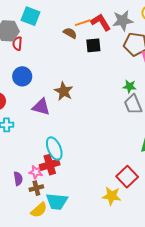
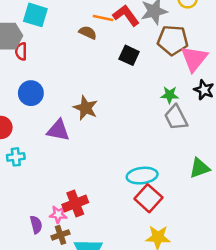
orange line: (83, 23) -> (103, 18), turned 35
black square: (93, 45) -> (129, 55), moved, turned 35
cyan ellipse: (54, 149) -> (142, 176), moved, turned -70
red square: (127, 177) -> (148, 198), moved

